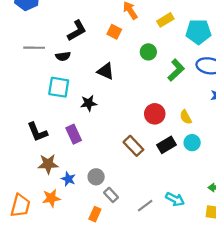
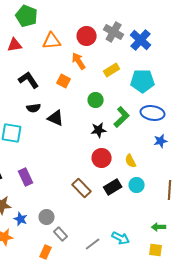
black L-shape: (77, 31) -> (29, 80), turned -95
black semicircle: (63, 56) -> (34, 108), moved
black star: (89, 103) -> (99, 130), moved

